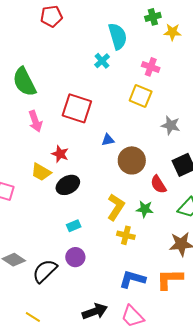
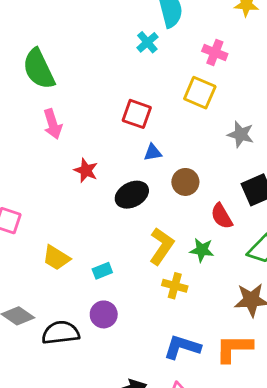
red square: (77, 108) -> (137, 114), moved, size x0.7
brown circle: (132, 160) -> (185, 182), size x0.7
yellow trapezoid: (41, 172) -> (56, 258), moved
black ellipse: (68, 185) -> (132, 195), moved
black semicircle: (45, 271) -> (61, 333), turned 36

